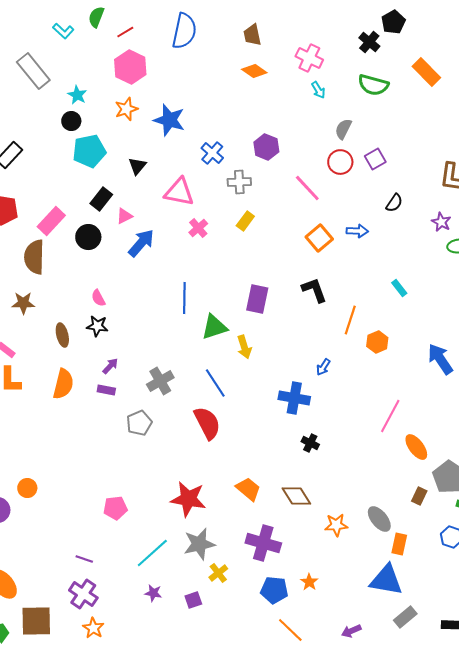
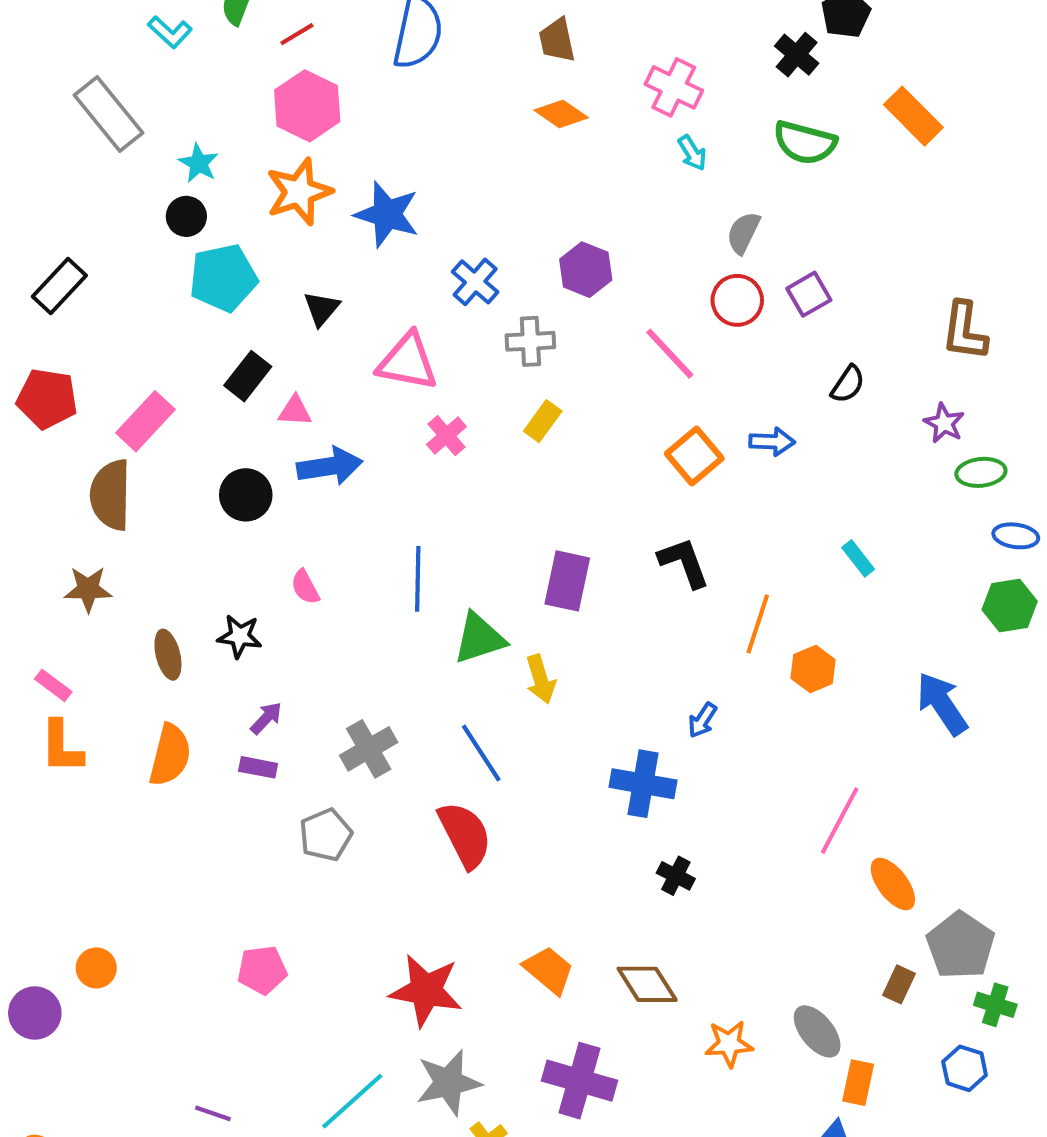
orange star: (126, 109) -> (299, 192), size x1.4
pink triangle: (124, 216) -> (295, 411), turned 30
black circle: (88, 237) -> (246, 495), moved
blue arrow: (141, 243) -> (330, 466), turned 40
pink semicircle: (98, 298) -> (305, 587), moved
pink pentagon: (115, 508) -> (262, 970), moved

